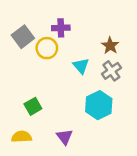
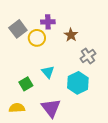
brown star: (110, 46) -> (71, 35), moved
cyan triangle: (81, 66) -> (48, 72), moved
purple triangle: (65, 137) -> (51, 108), size x1.5

